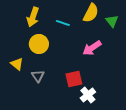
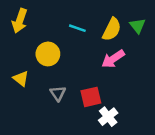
yellow semicircle: (91, 13) -> (112, 29), moved
yellow arrow: (33, 17) -> (20, 21), moved
gray triangle: (38, 76) -> (58, 93), moved

